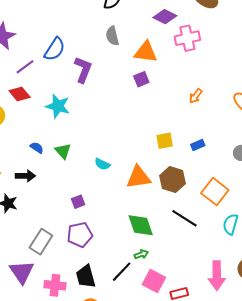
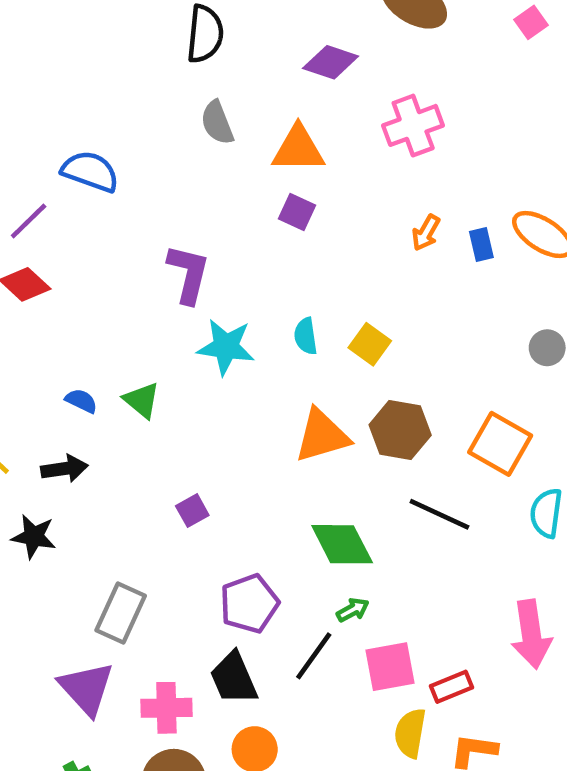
pink cross: (187, 38) -> (413, 125), moved
blue semicircle: (55, 49) -> (90, 171), turned -95
purple L-shape: (83, 70) -> (188, 274), moved
purple square: (141, 79) -> (297, 212), turned -35
cyan star: (58, 106) -> (226, 347), moved
yellow square: (165, 141) -> (370, 344), turned -36
blue rectangle: (198, 145) -> (481, 245), moved, turned -72
cyan semicircle: (102, 164) -> (306, 336), moved, turned 63
purple pentagon: (80, 235) -> (249, 604), moved
pink square: (154, 281) -> (390, 667), turned -30

